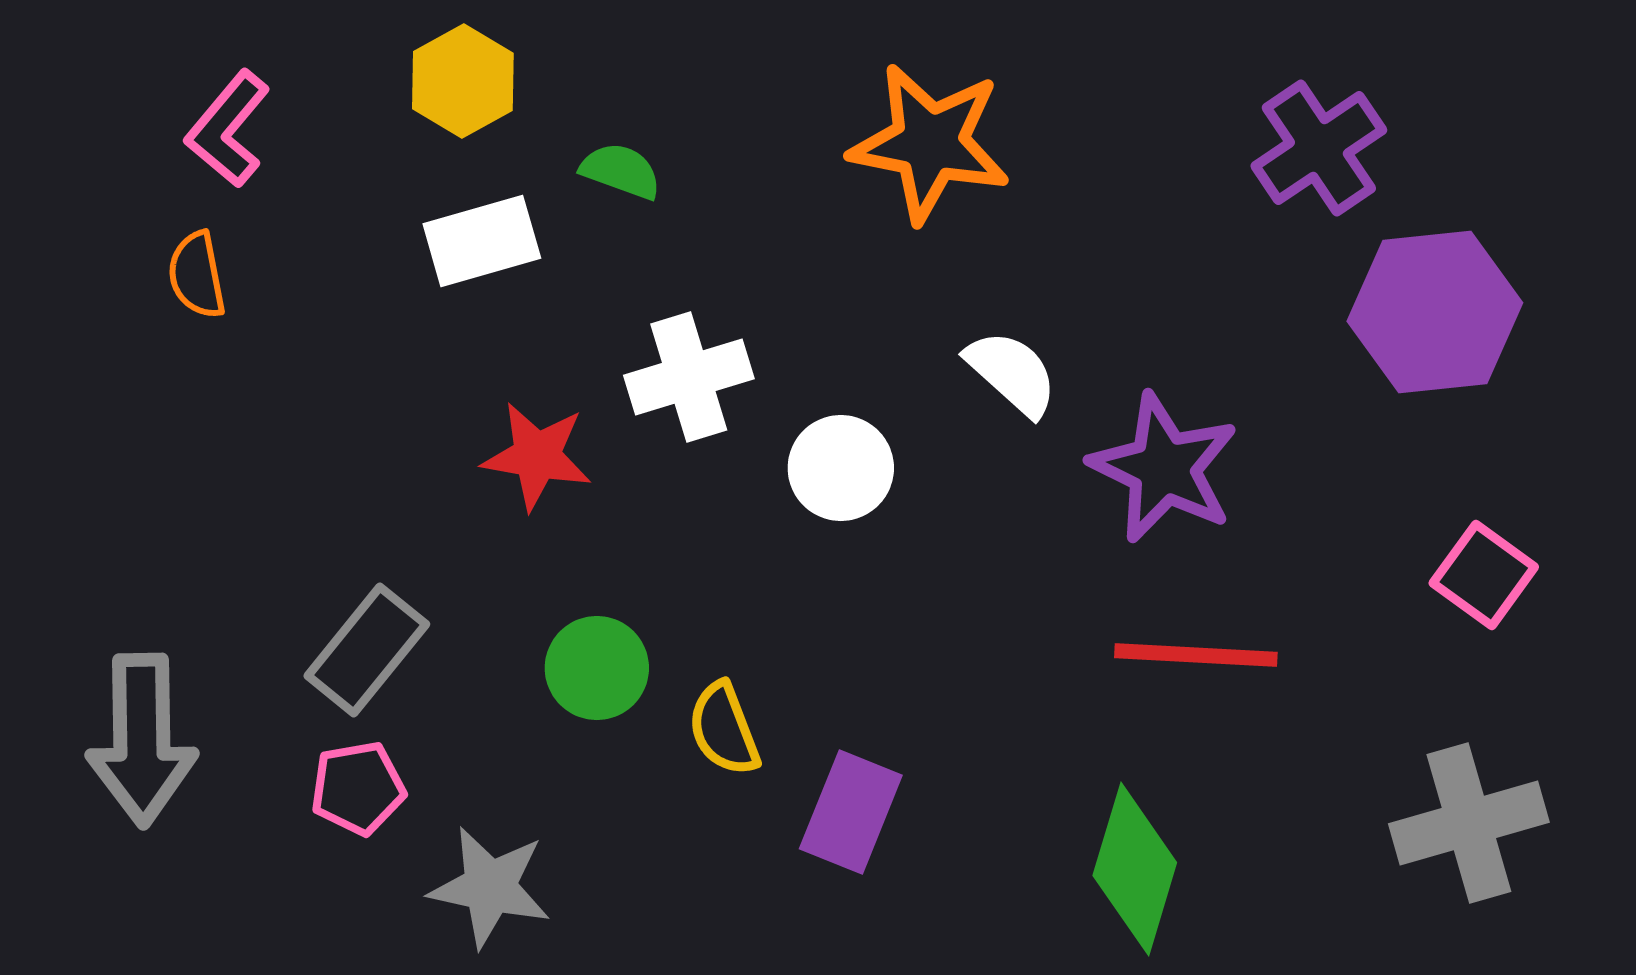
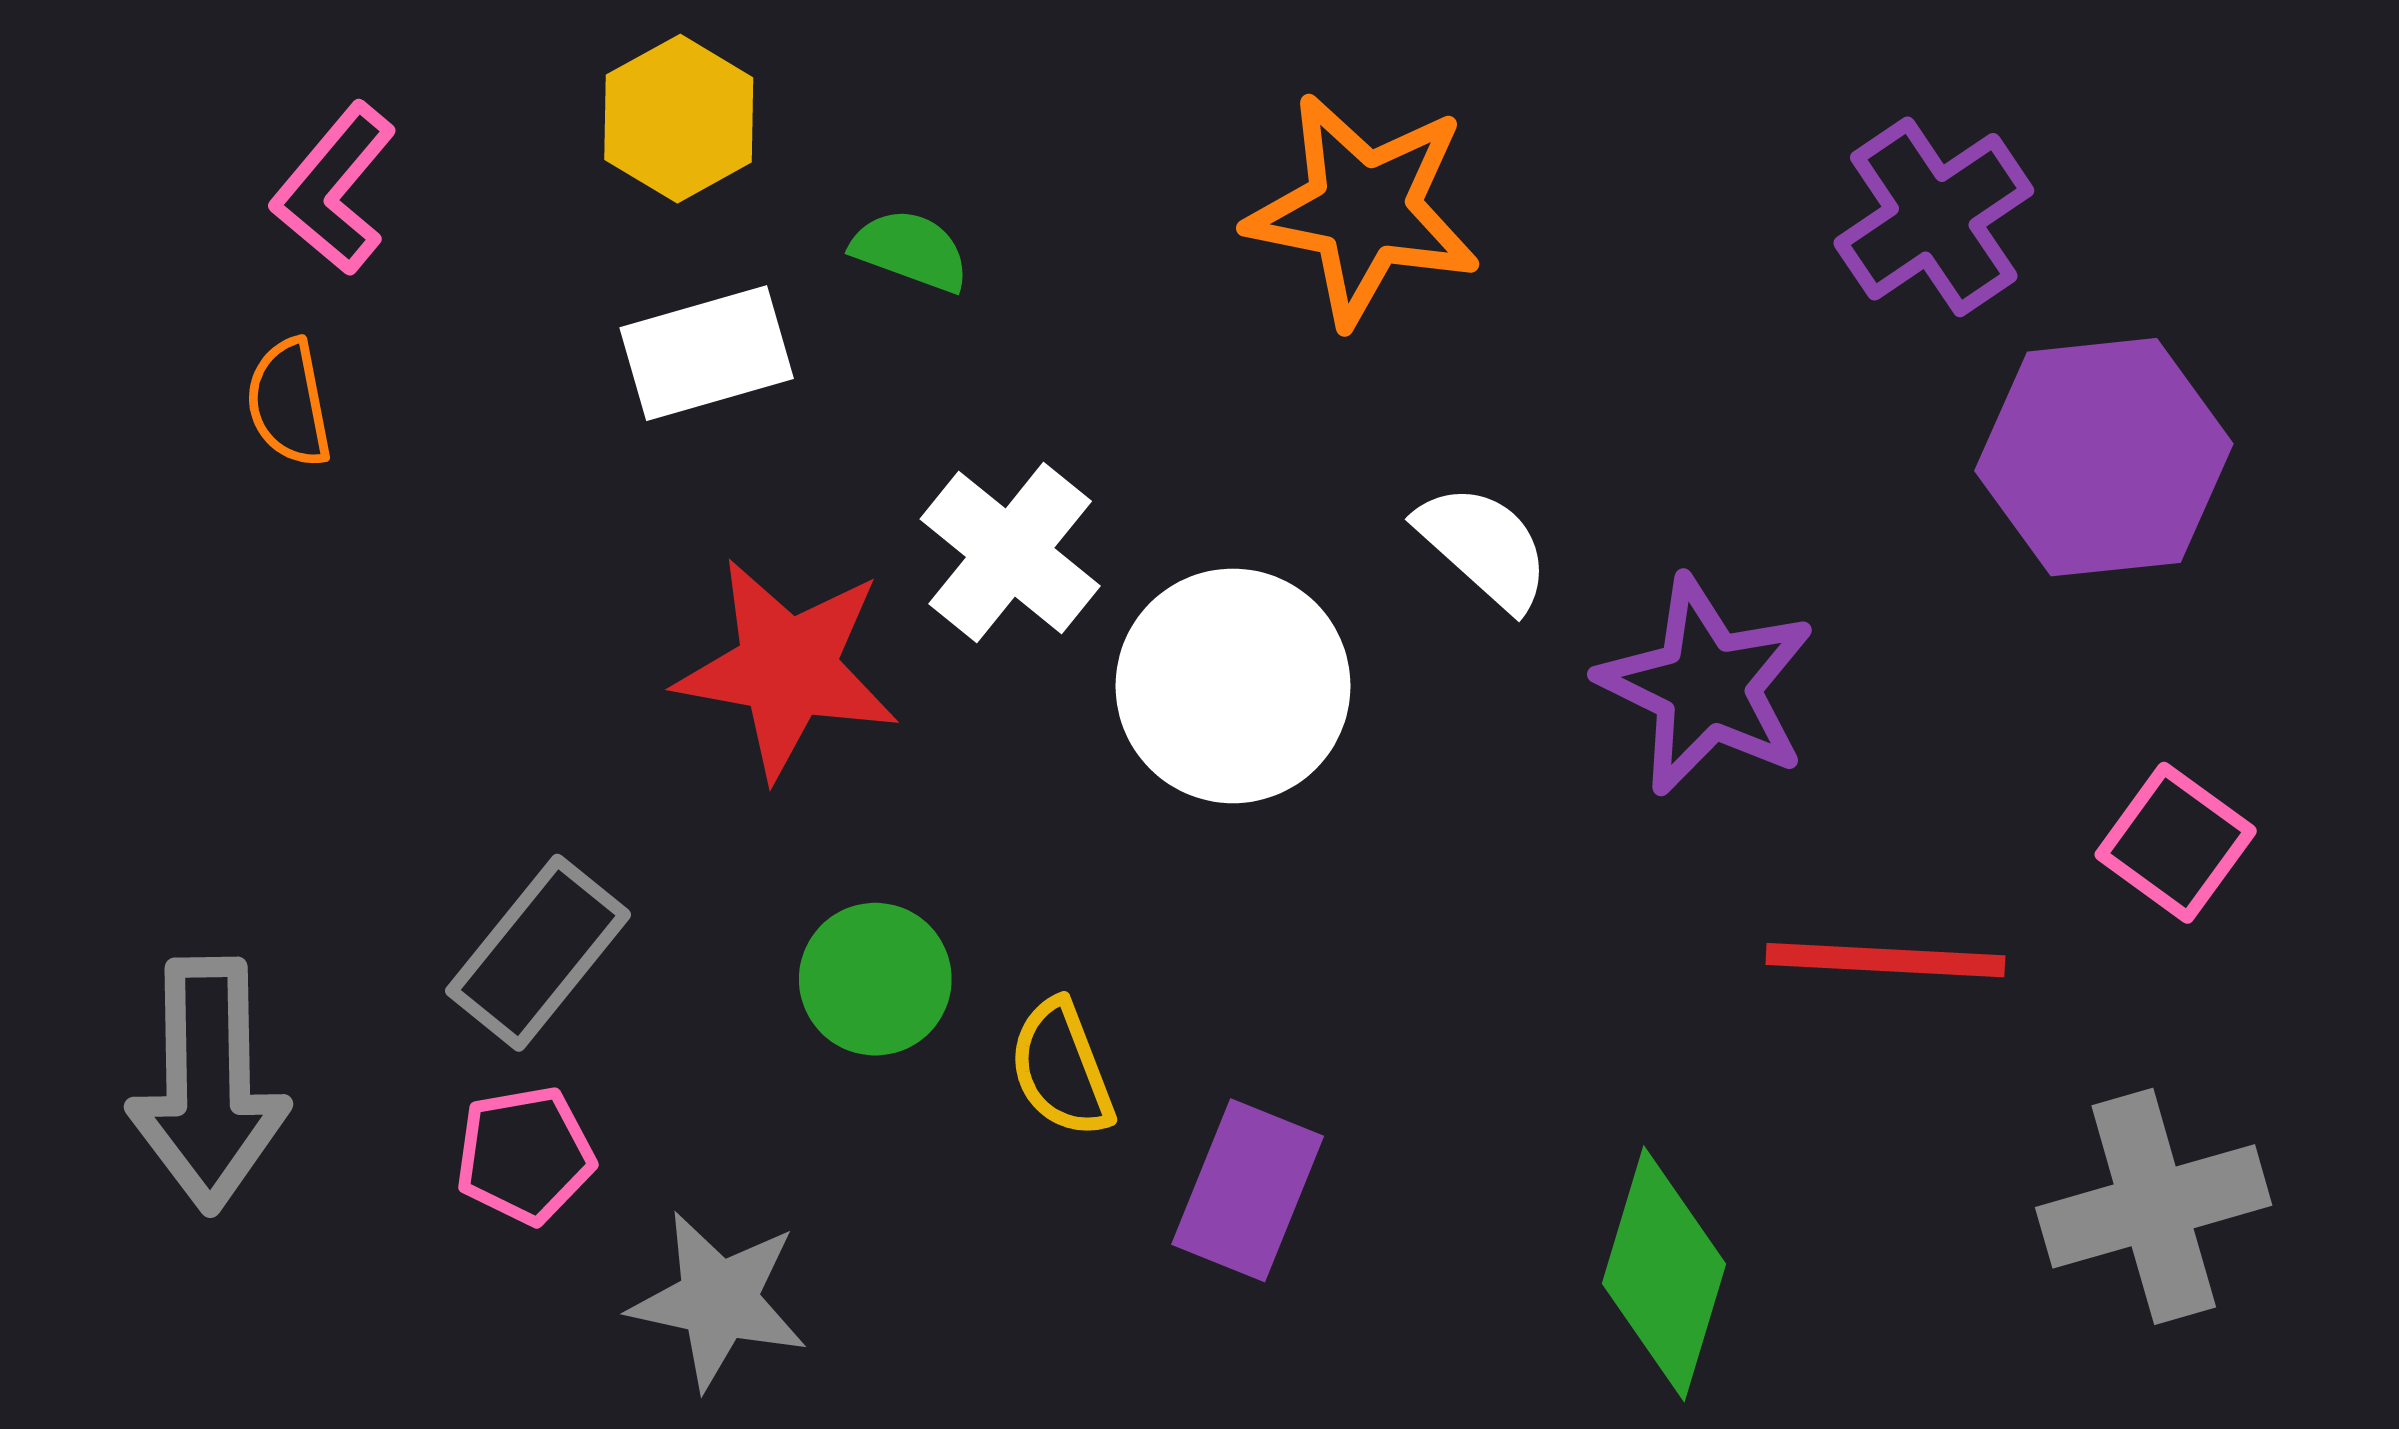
white cross: (689, 377) -> (1010, 552), turned -34
red star: (537, 456) -> (787, 668), size x1.4
white circle: (841, 468) -> (1233, 686), size x1.5
red line: (1196, 655) -> (1885, 960), moved

